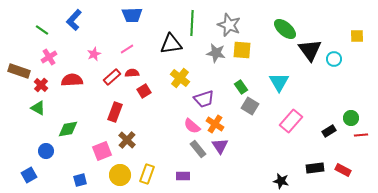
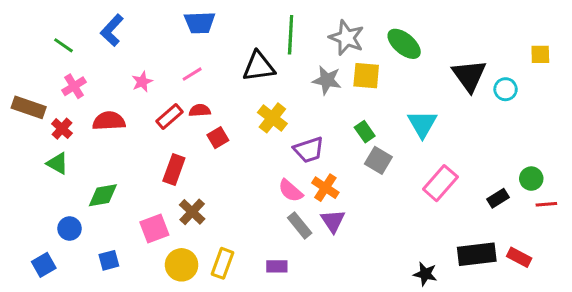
green ellipse: (285, 29) -> (404, 44), moved
black rectangle: (315, 168) -> (477, 254), size x1.4
blue square: (80, 180) -> (109, 260), moved

